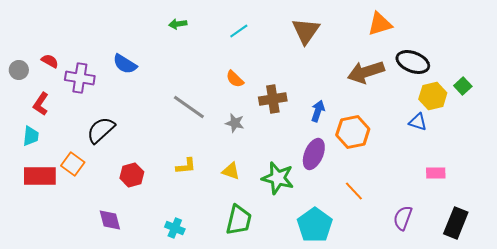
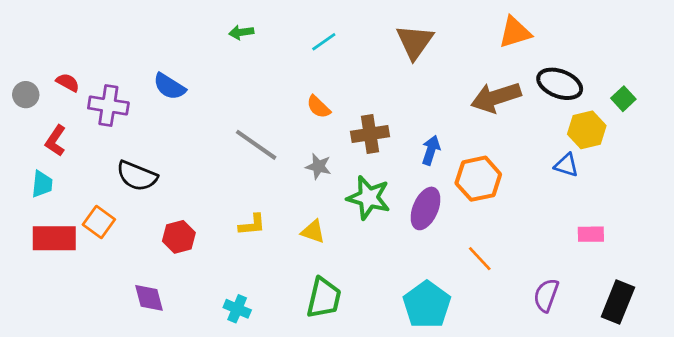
green square: (463, 86) -> (623, 99), moved
black semicircle: (101, 130) -> (137, 176), turned -116
green star: (278, 178) -> (369, 198), moved

